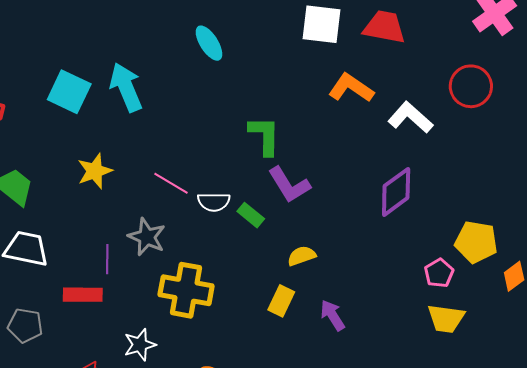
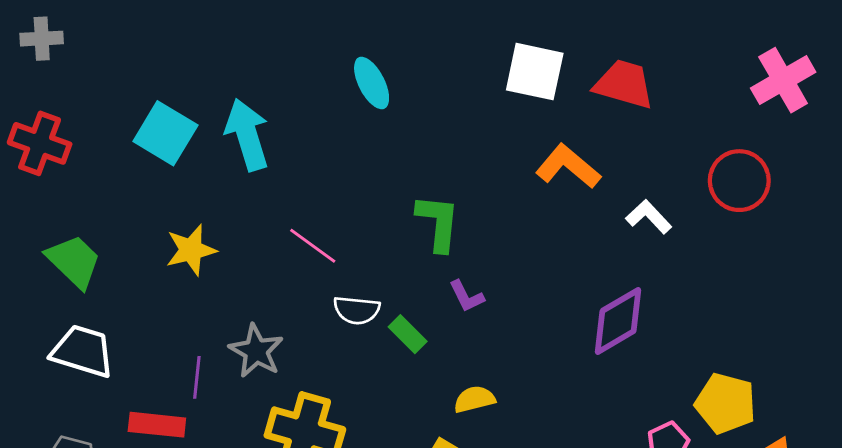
white L-shape: (410, 117) -> (649, 217), size x0.7
pink line: (171, 183) -> (313, 246), moved
purple L-shape: (289, 185) -> (467, 296), size x0.6

